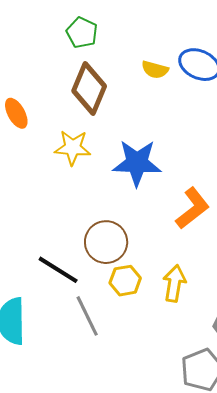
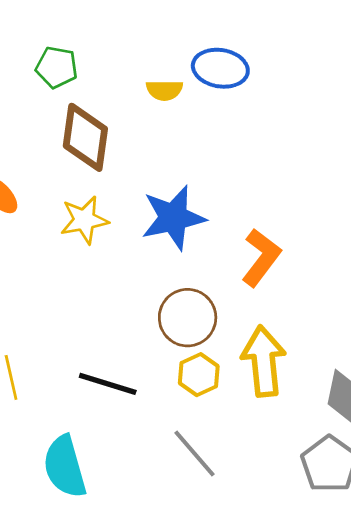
brown circle: (106, 242) -> (188, 318), moved
yellow arrow: (174, 283) -> (264, 361), size x1.4
gray line: (87, 316) -> (195, 453), moved

